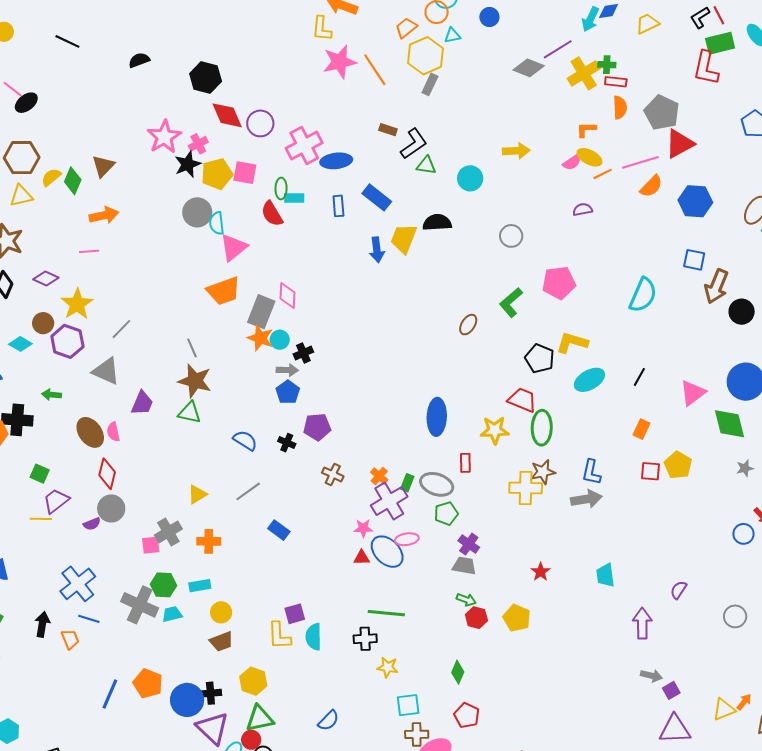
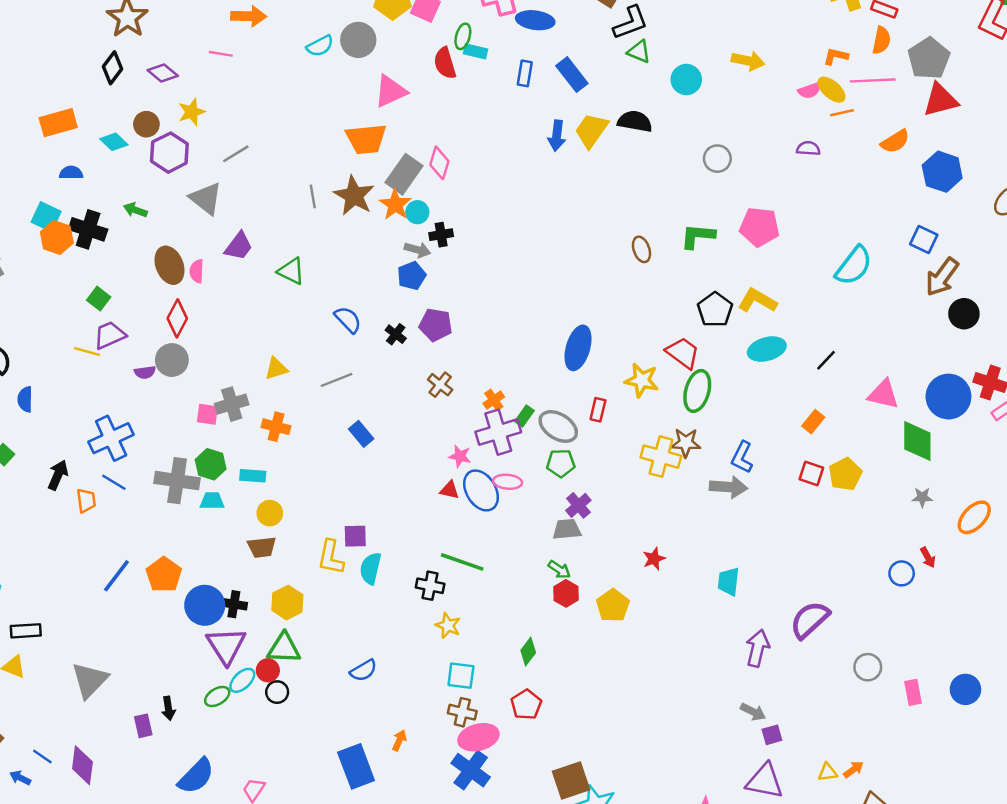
pink line: (640, 162) -> (873, 80), moved
cyan semicircle: (217, 223) -> (320, 46), moved, turned -125
green L-shape: (511, 302) -> (698, 236), turned 32
yellow star: (77, 304) -> (192, 112), size x0.7
brown ellipse: (468, 325) -> (641, 249), turned -65
brown star: (195, 381) -> (354, 196), moved
pink triangle: (693, 393) -> (883, 394), turned 36
gray trapezoid: (464, 566) -> (567, 529), turned -30
purple semicircle: (679, 590) -> (810, 620), size x1.8
gray cross: (140, 605) -> (177, 481), turned -30
yellow triangle: (724, 709) -> (828, 772), size x0.7

